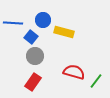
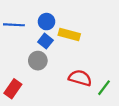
blue square: (31, 37) -> (45, 41), moved
red rectangle: (33, 82) -> (13, 89), moved

